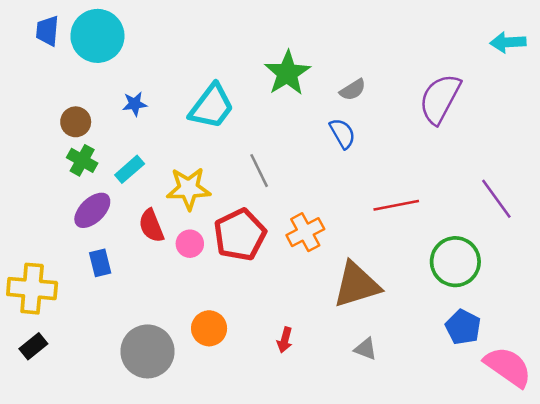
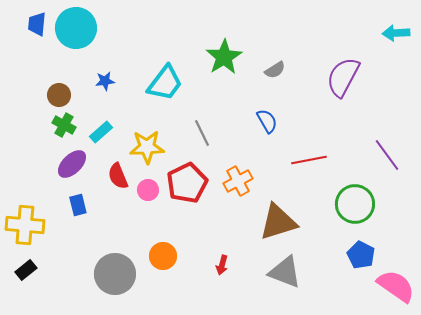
blue semicircle: (342, 133) -> (267, 121), moved
gray triangle: (366, 349) -> (285, 272), size x1.8

